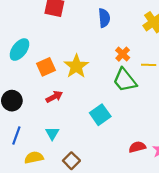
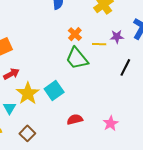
yellow star: (76, 66) -> (28, 93), moved
red semicircle: (137, 147) -> (75, 119), moved

